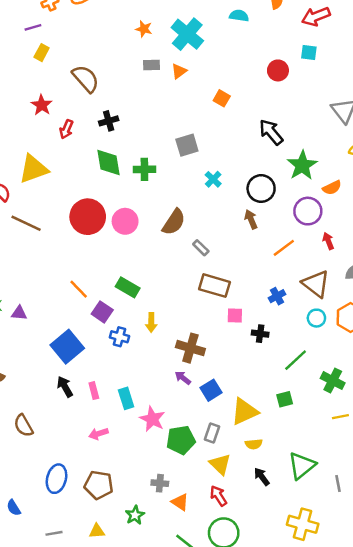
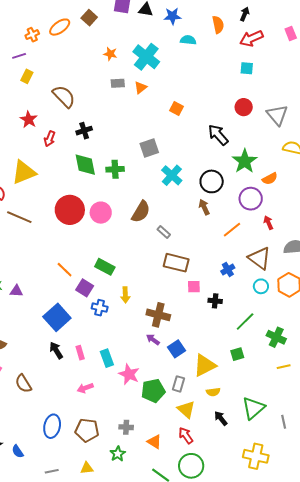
red circle: (278, 70) -> (244, 107), moved
cyan cross: (213, 179) -> (172, 175), size x1.5
gray cross: (160, 483) -> (126, 427), moved

